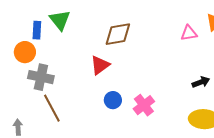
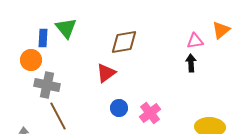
black arrow: (201, 82) -> (191, 63), moved, turned -72

